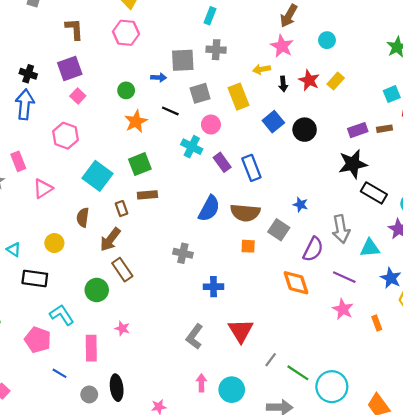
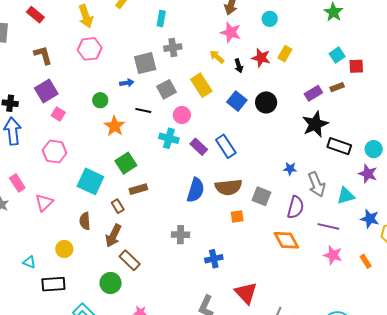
yellow arrow: (262, 69) -> (217, 57), turned 63
blue star: (300, 205) -> (290, 169), moved

